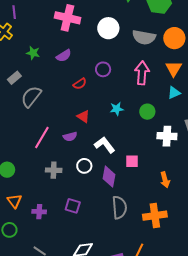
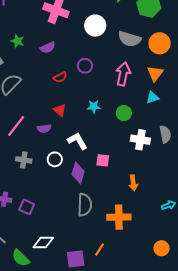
purple square: (73, 206) -> (27, 207), moved

